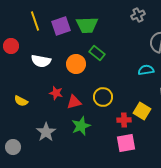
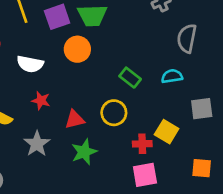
green rectangle: (97, 53) -> (130, 78), moved
orange circle: (76, 64) -> (77, 49), moved
red star: (56, 93) -> (41, 101), moved
gray star: (46, 132) -> (37, 144), moved

